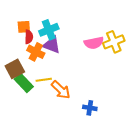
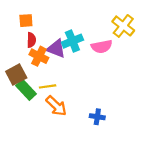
orange square: (24, 27) -> (26, 21), moved
cyan cross: (49, 30) -> (72, 41), moved
yellow cross: (114, 42) -> (123, 26), moved, turned -30
orange arrow: (61, 90) -> (56, 106), moved

